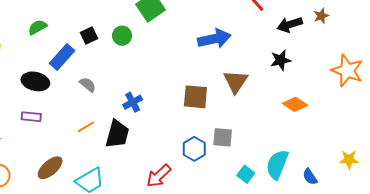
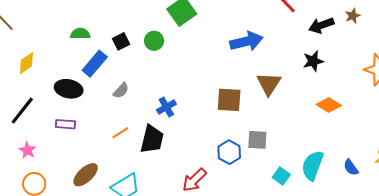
green semicircle: (37, 27) -> (80, 34), moved, turned 30
gray semicircle: (88, 85) -> (121, 91), turned 96
blue semicircle: (310, 177) -> (351, 167), moved

